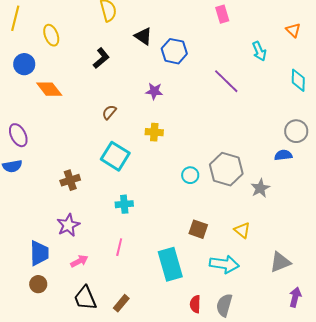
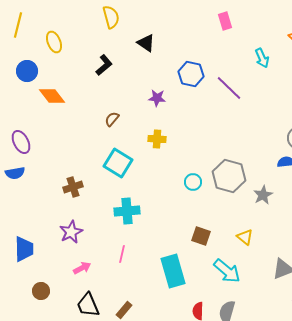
blue hexagon: (174, 51) -> (191, 74), moved
cyan cross: (124, 204) -> (127, 211), size x1.4
blue trapezoid: (39, 253) -> (24, 249), moved
cyan arrow: (224, 264) -> (227, 271), turned 32

